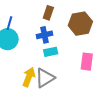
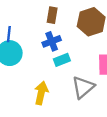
gray triangle: (45, 78) -> (83, 87), moved

